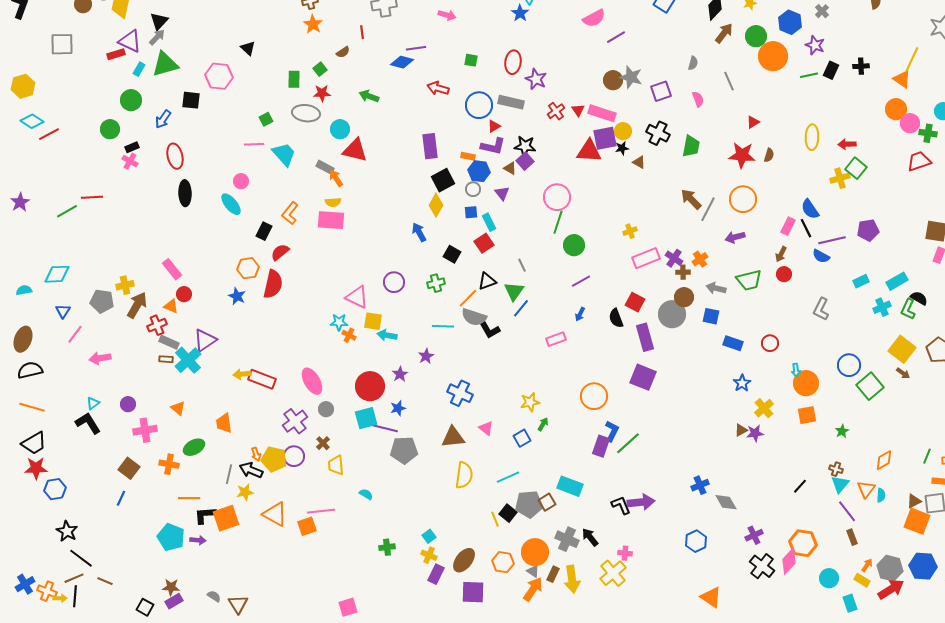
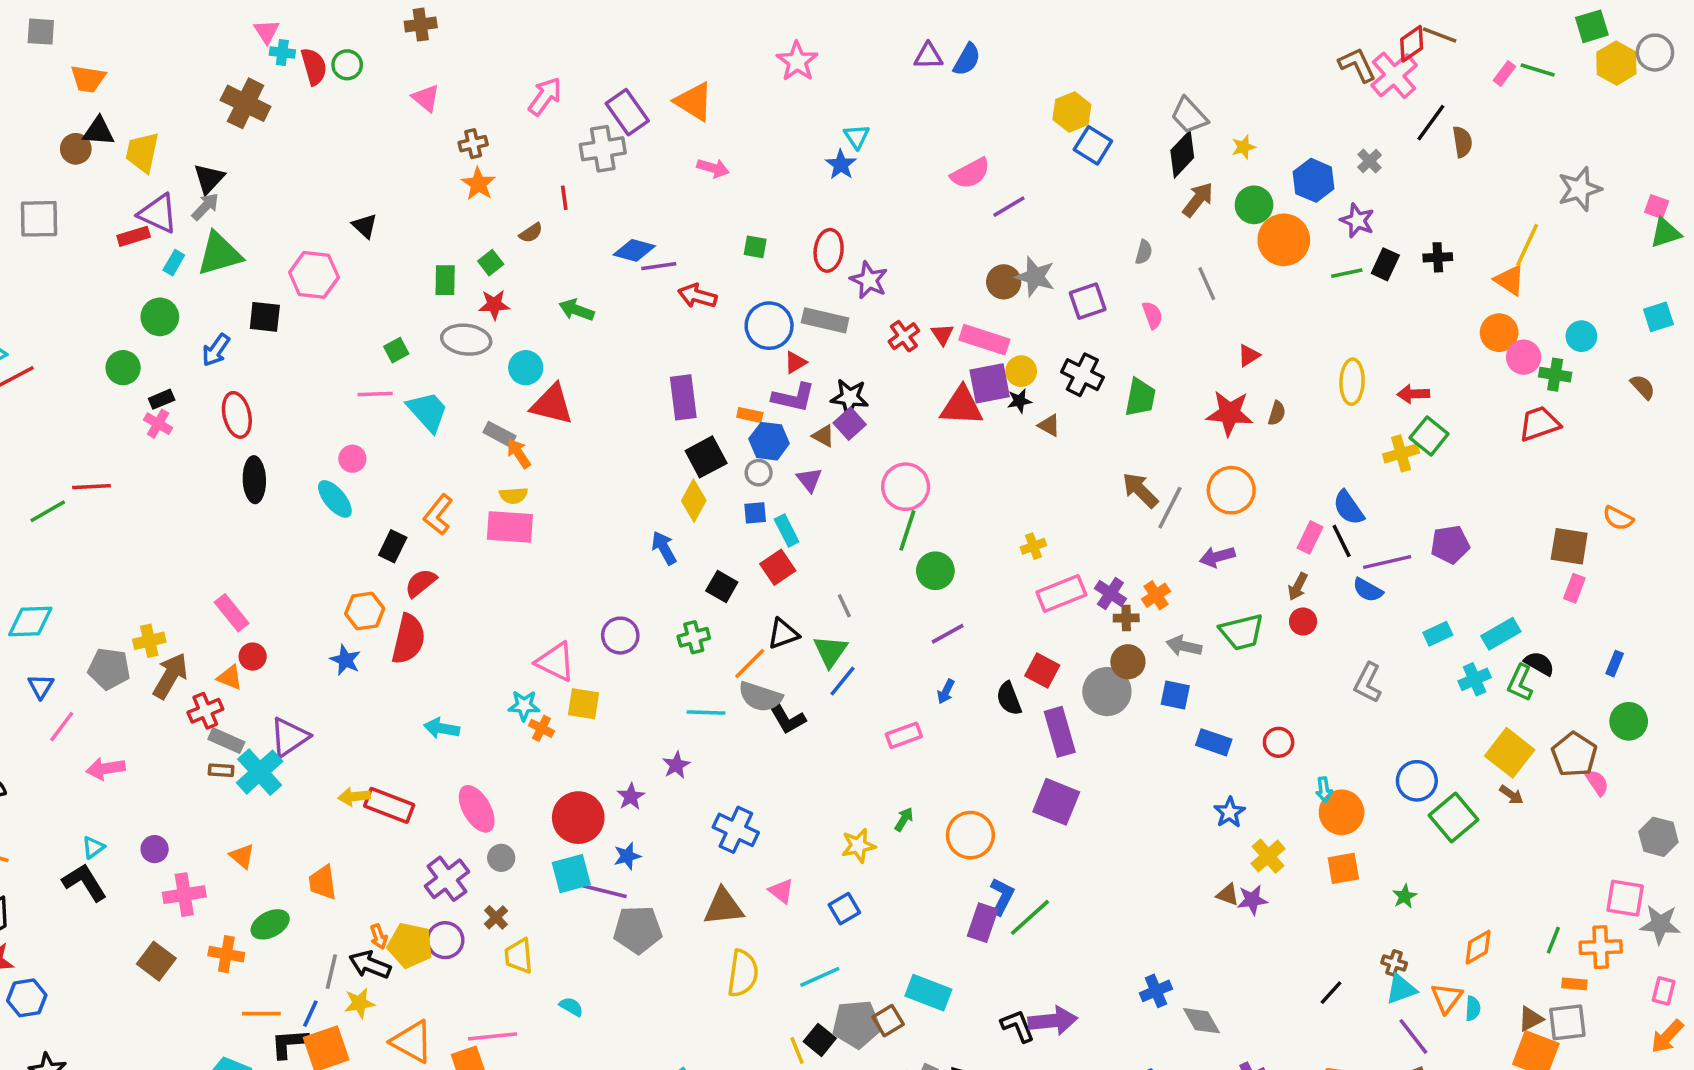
purple line: (416, 48) -> (659, 266), moved
cyan arrow: (387, 335) -> (442, 728), moved
green arrow: (543, 424) -> (904, 819), moved
brown triangle: (741, 430) -> (1228, 895), turned 48
cyan triangle: (840, 484) -> (1401, 989), turned 30
blue line: (121, 498) -> (310, 1014), moved

